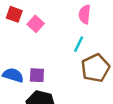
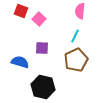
brown pentagon: (95, 68) -> (76, 60), moved
purple square: (37, 75) -> (42, 48), moved

